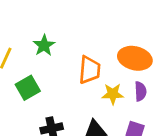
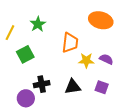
orange ellipse: (135, 58) -> (101, 20), moved
purple semicircle: (140, 91) -> (106, 59), turned -64

